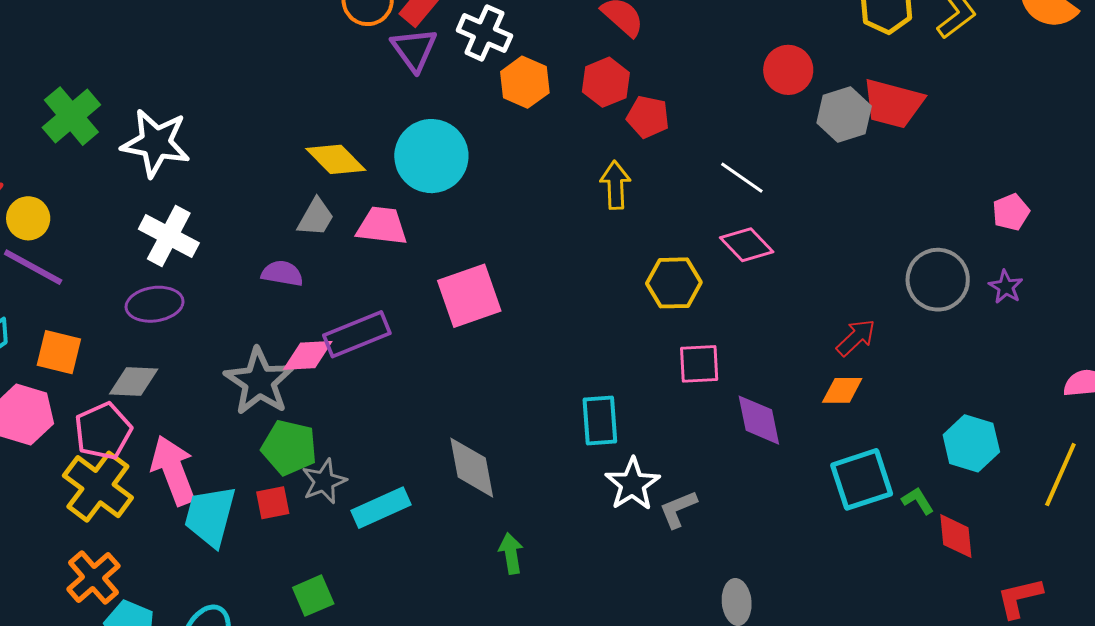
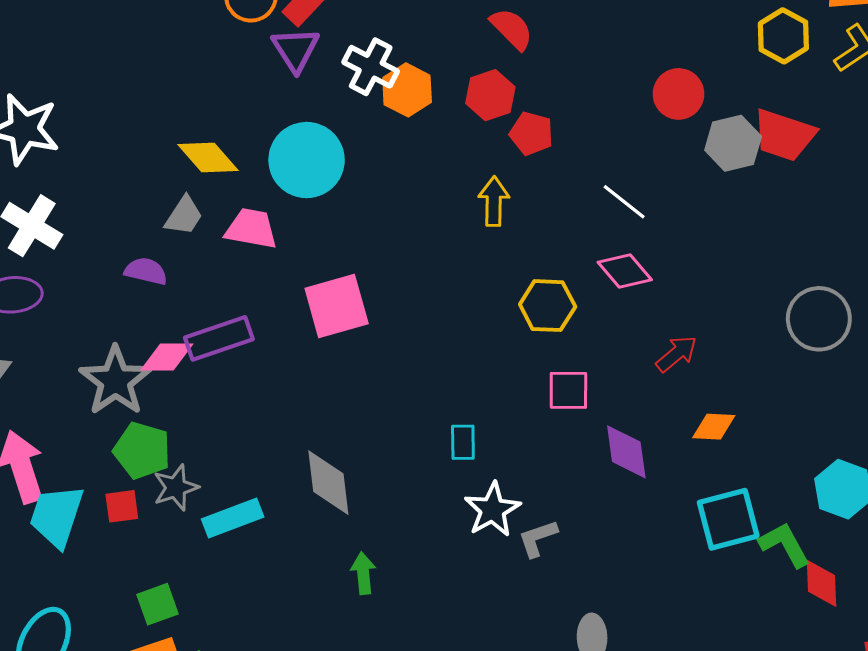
white cross: (484, 33) -> (371, 67), moved
red arrow: (856, 338) -> (677, 354), moved
cyan rectangle: (600, 421) -> (463, 442), size x0.7
green L-shape: (918, 501) -> (785, 545), size x1.6

